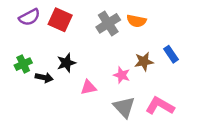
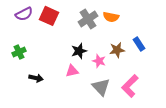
black star: (66, 63) -> (79, 51), moved
black arrow: (44, 78) -> (36, 78), moved
pink L-shape: (160, 106) -> (130, 86), turned -75

